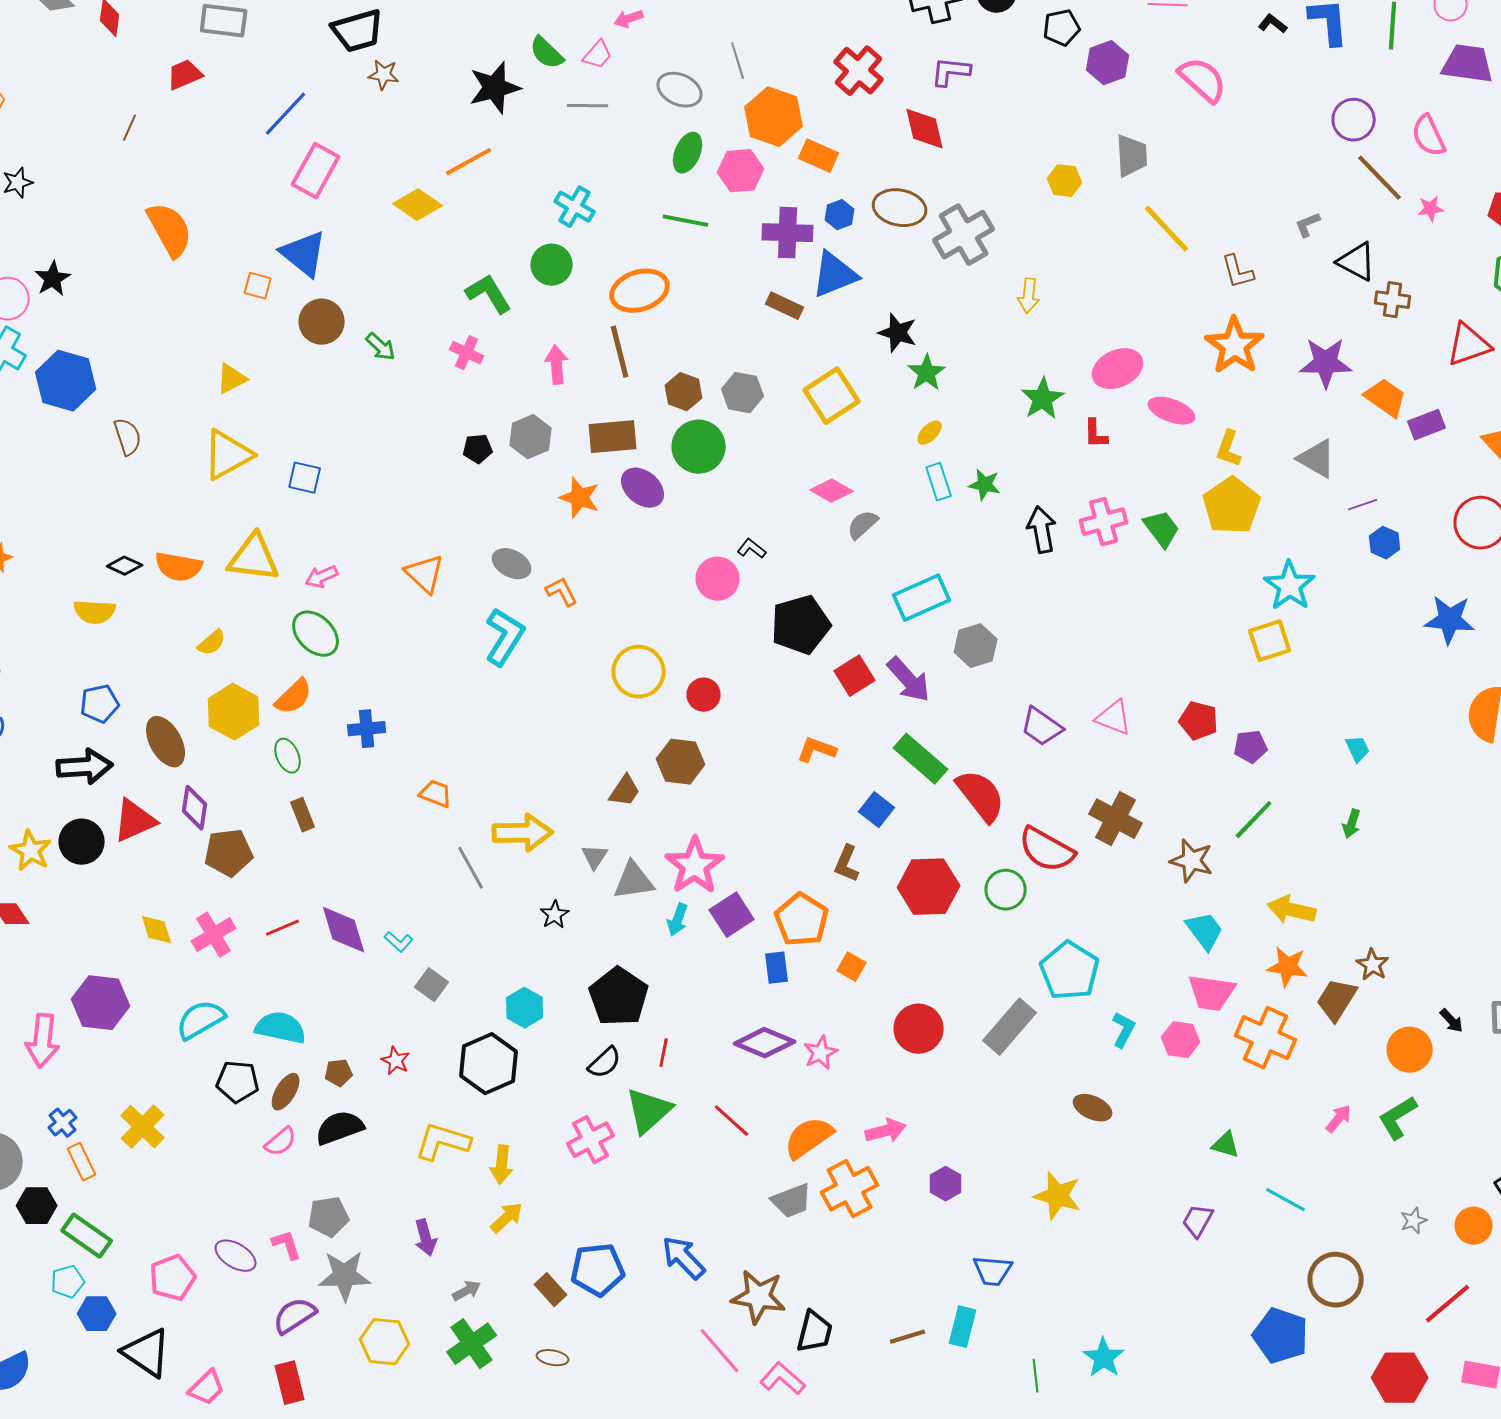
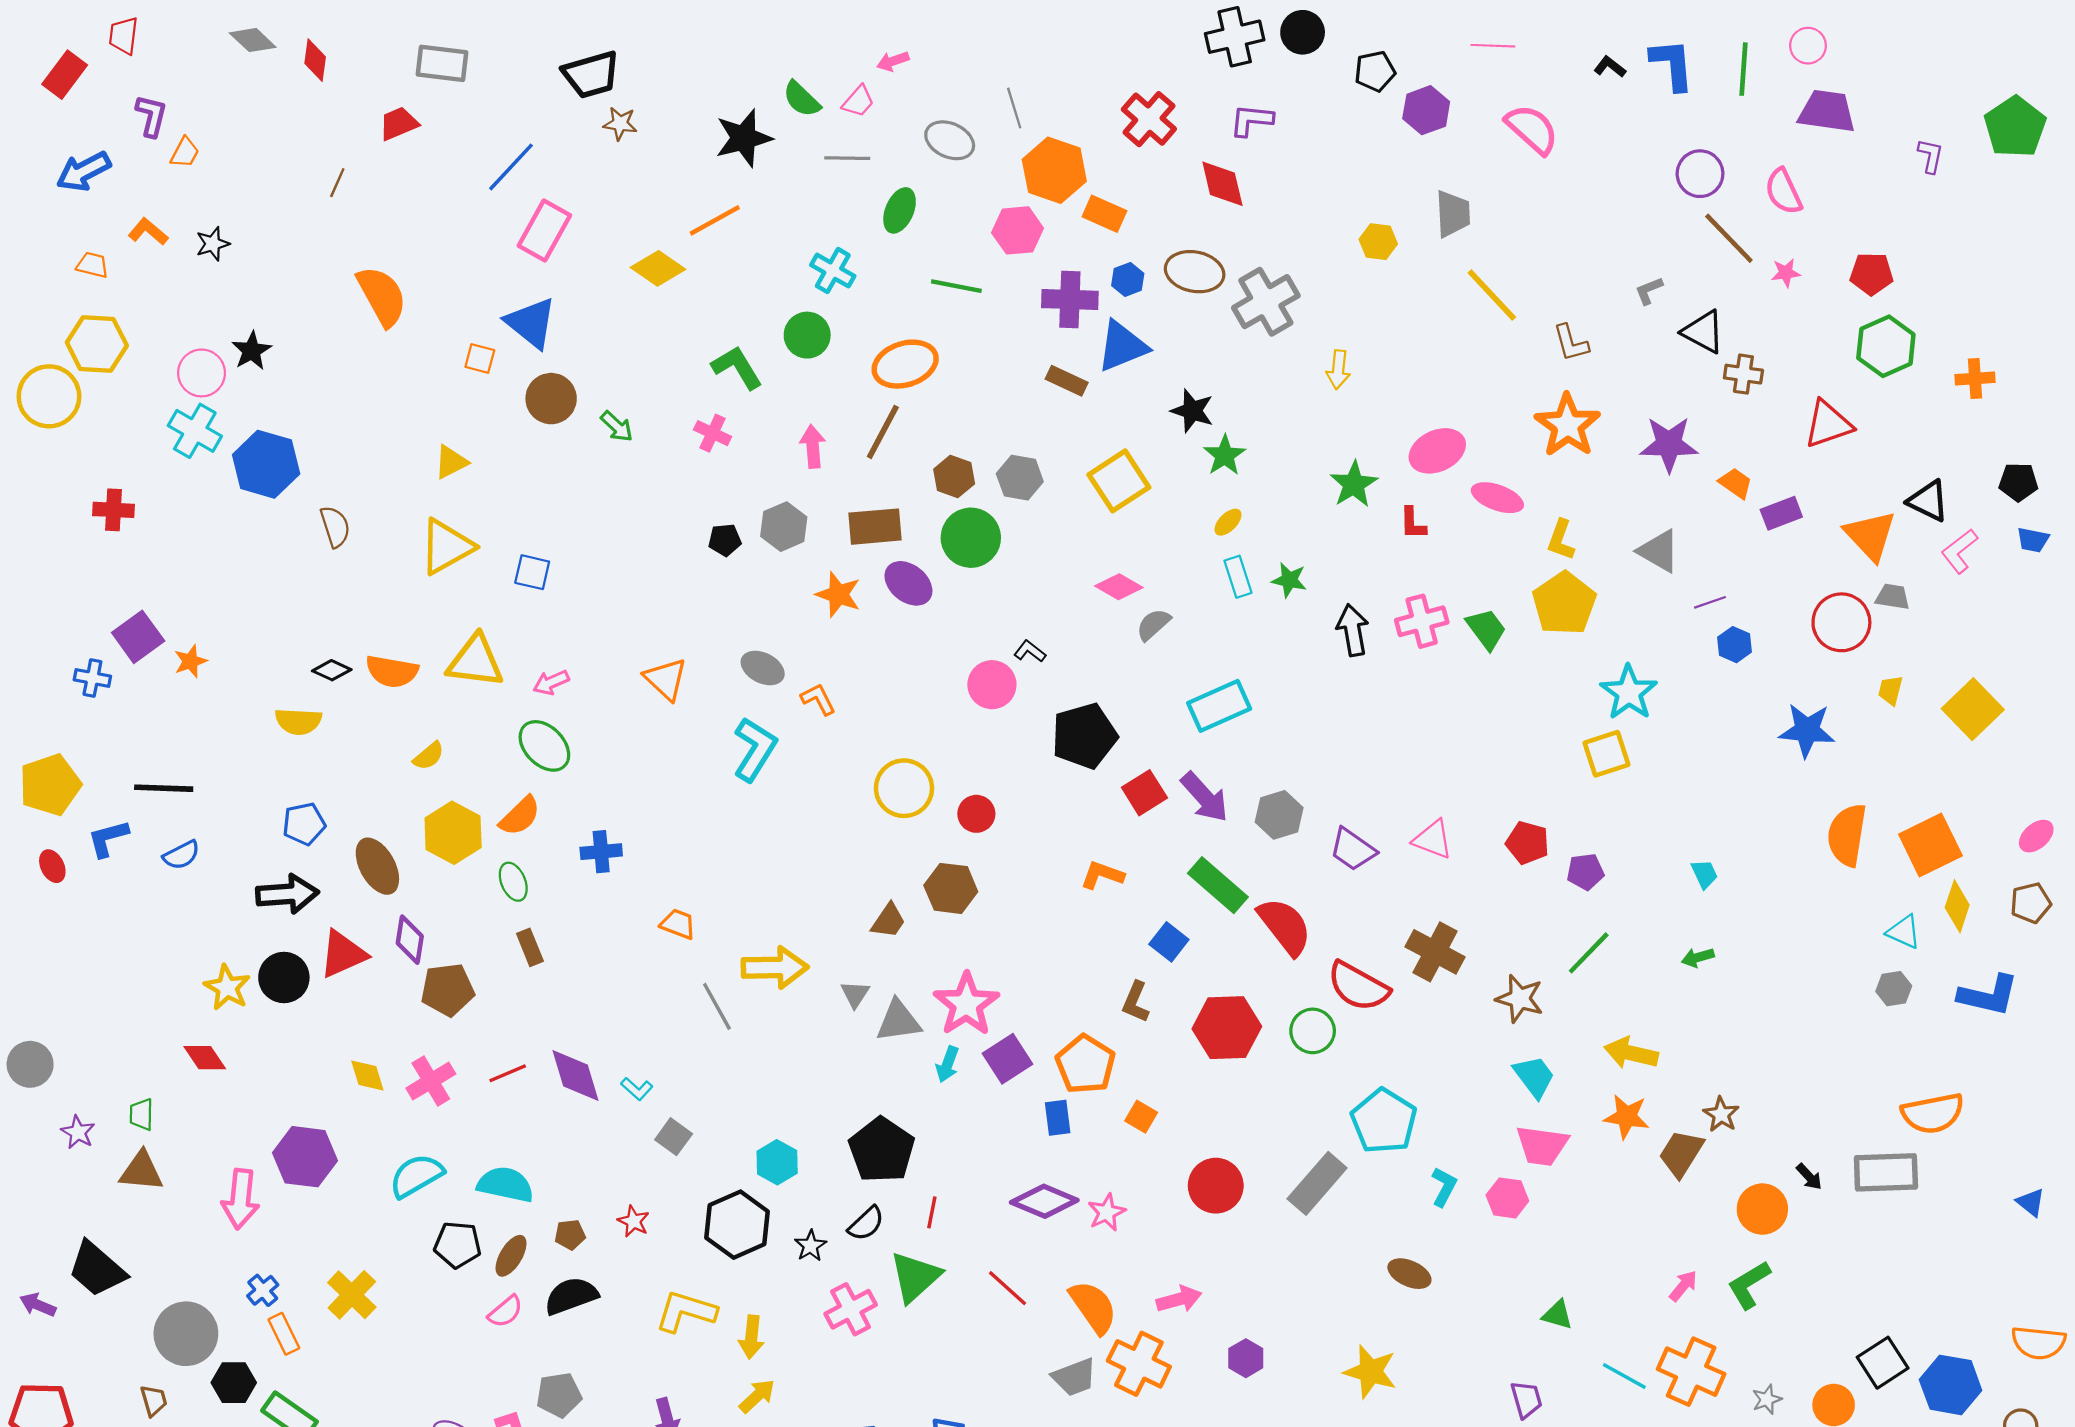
green ellipse: (688, 153) -> (900, 210), moved
brown line: (620, 352) -> (883, 432), turned 42
orange trapezoid: (1386, 398) -> (1736, 483), size x0.7
gray hexagon: (976, 646) -> (1279, 815), moved
green arrow: (1352, 824) -> (1698, 957), turned 56
black star: (555, 915) -> (810, 1246), moved
orange cross: (1266, 1038) -> (1691, 1372), moved
orange semicircle: (809, 1138) -> (1093, 1307), turned 90
orange cross: (850, 1189) -> (1139, 1364), turned -36
purple trapezoid: (1198, 1221) -> (1526, 1399), turned 135

